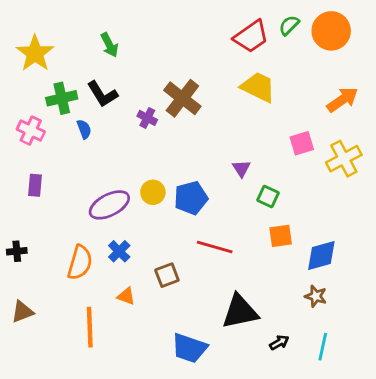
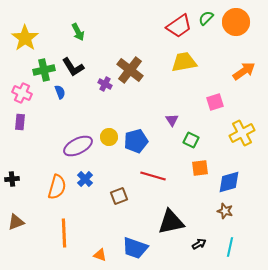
yellow trapezoid: (258, 87) -> (184, 62), turned -36
yellow cross: (344, 159) -> (242, 133), moved
purple rectangle: (35, 185) -> (20, 122), moved
orange triangle: (126, 296) -> (100, 255), moved

